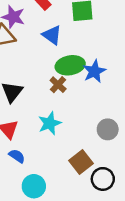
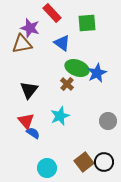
green ellipse: (70, 65) -> (77, 68), turned 30
blue semicircle: (17, 156) -> (33, 133), moved
brown square: (81, 162) -> (84, 162), moved

